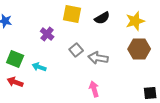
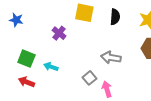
black semicircle: (102, 18) -> (115, 17), turned -56
gray square: (76, 50) -> (90, 78), moved

